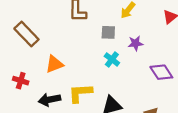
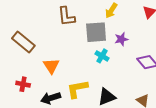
gray square: (108, 32) -> (96, 32), size x1.6
orange triangle: (54, 64) -> (51, 66), turned -36

